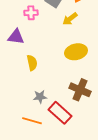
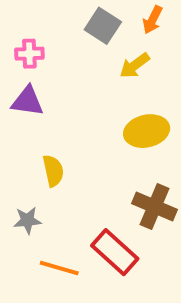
pink cross: (31, 13) -> (29, 54), moved
yellow semicircle: (32, 63) -> (53, 171), moved
gray star: (40, 97) -> (27, 220), moved

